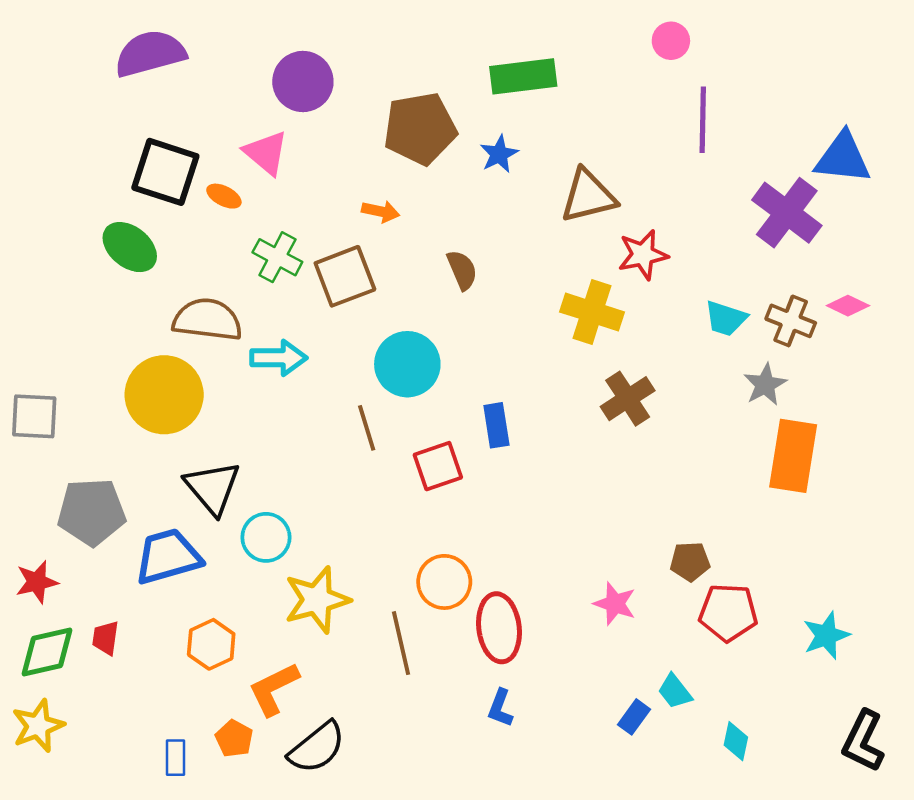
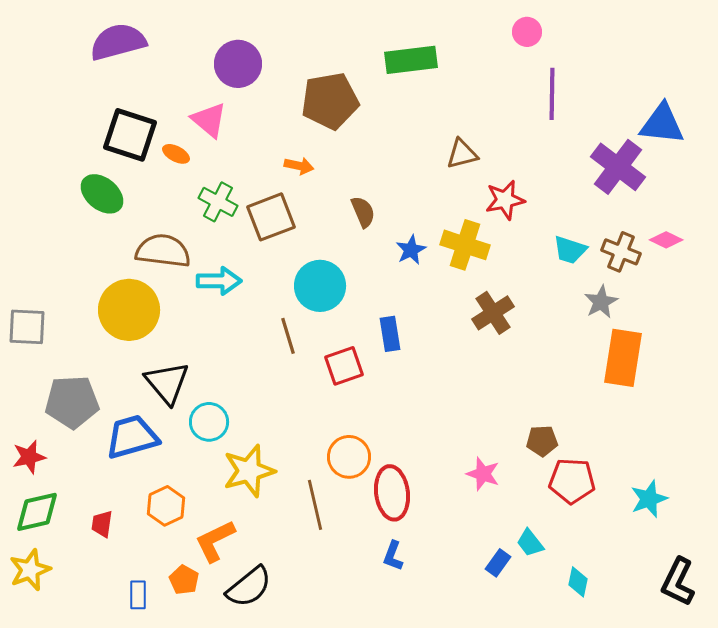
blue star: (499, 154) -> (411, 250), moved
brown triangle: (588, 196) -> (462, 154), size x0.7
red trapezoid: (106, 638) -> (102, 524), moved

